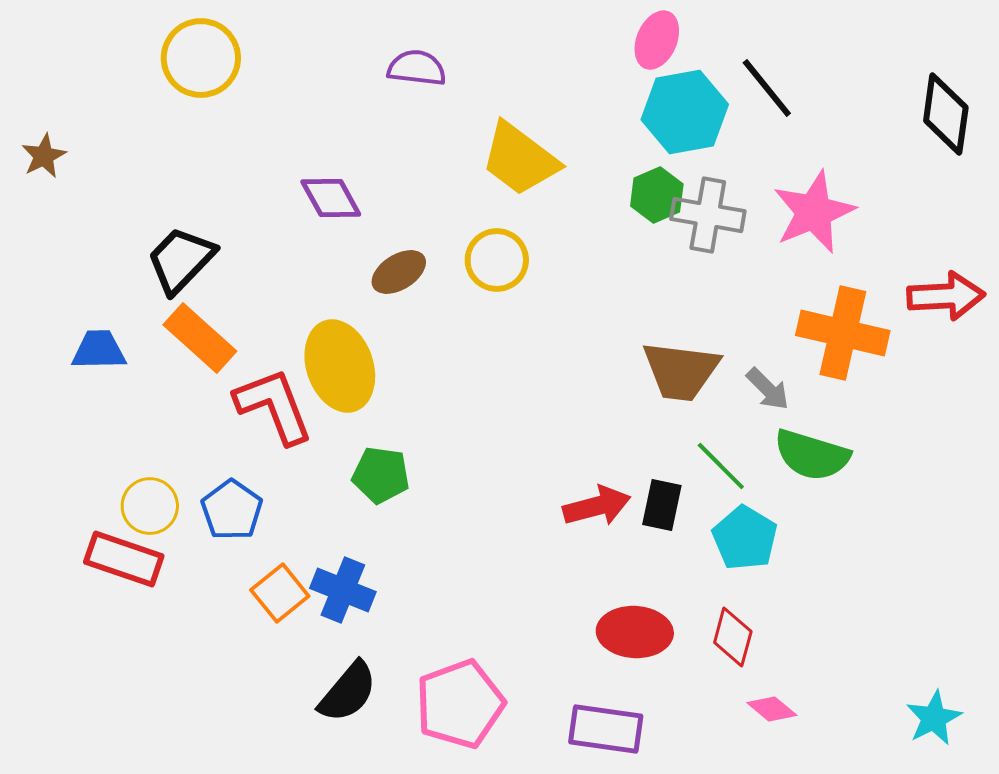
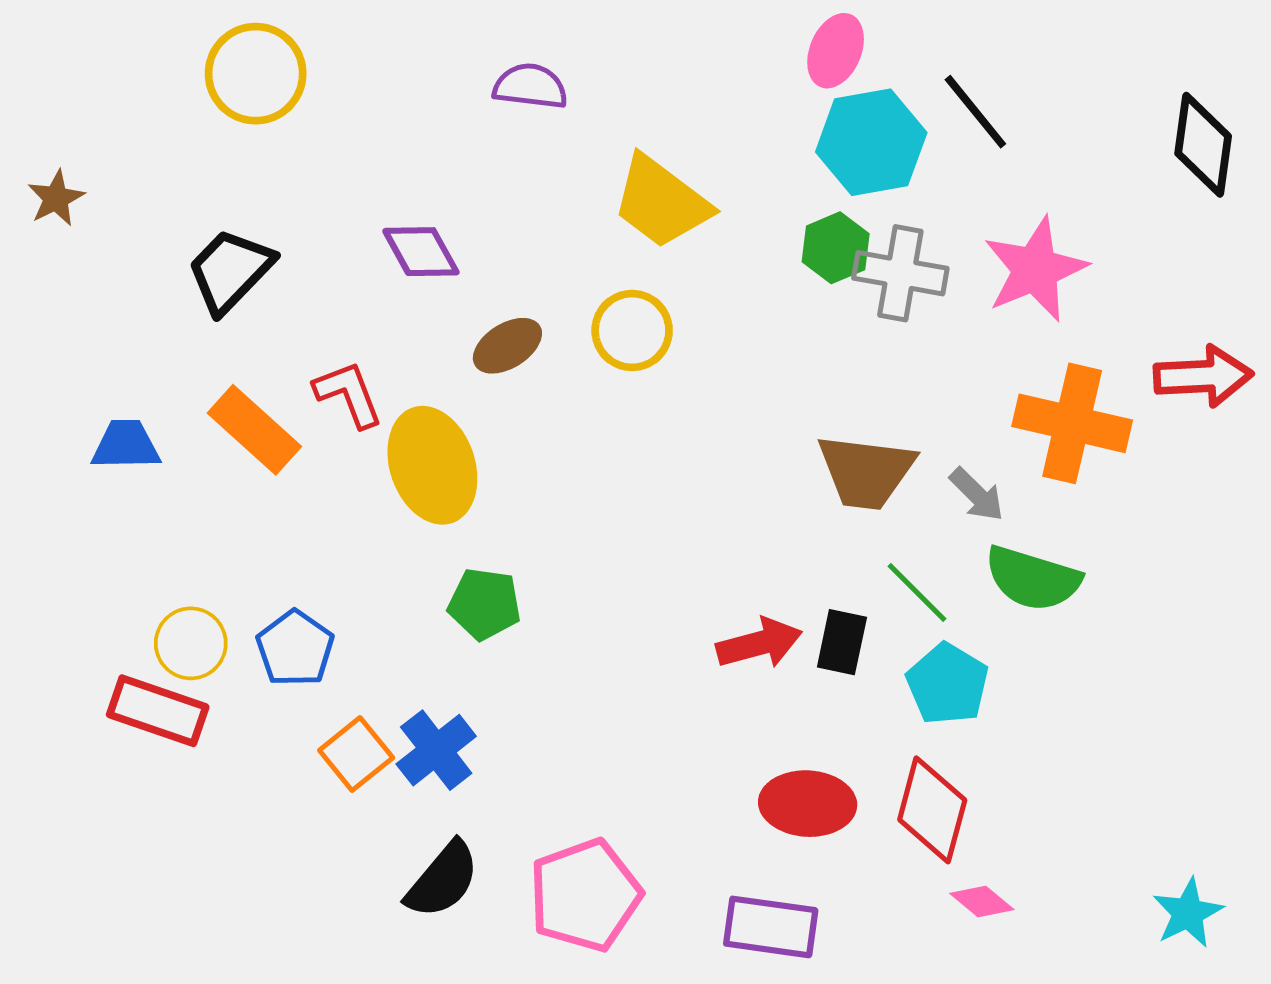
black trapezoid: (181, 260) -> (230, 271), moved
red L-shape: (274, 406) -> (348, 394), moved, size x0.7
blue cross: (343, 590) -> (436, 750), turned 30
red diamond: (733, 637) -> (932, 810), size x1.4

